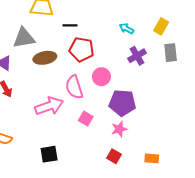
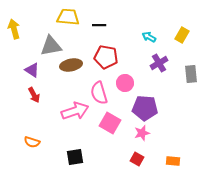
black line: (70, 25) -> (99, 25), moved
gray rectangle: (171, 53) -> (191, 74), moved
pink square: (86, 119) -> (110, 123), size x1.5

